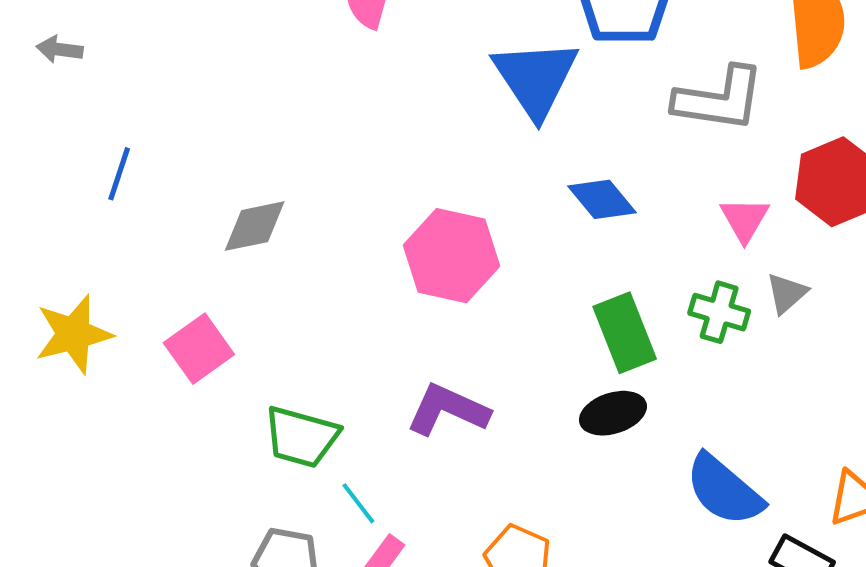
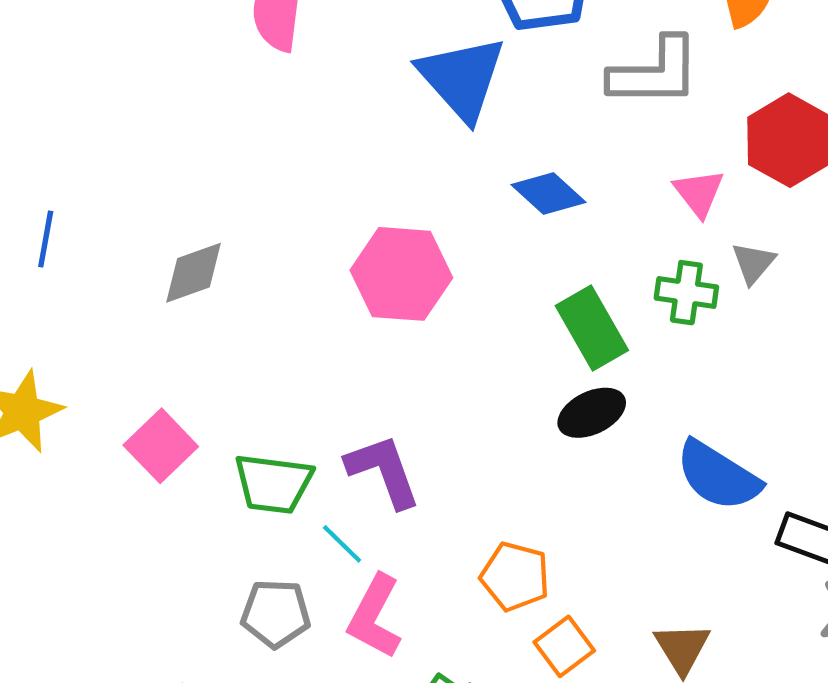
pink square: (199, 349) -> (161, 446), moved
purple L-shape: (448, 410) -> (383, 471), moved, turned 54

